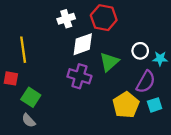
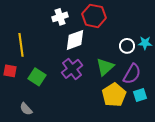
cyan star: (160, 59) -> (145, 43), moved
green triangle: (109, 62) -> (105, 67), moved
purple cross: (79, 76) -> (72, 69), turned 35
green square: (31, 97) -> (37, 77), moved

